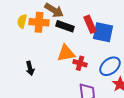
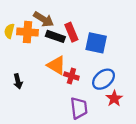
red rectangle: (90, 24) -> (71, 32), moved
orange triangle: (66, 53) -> (56, 65), turned 42

